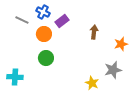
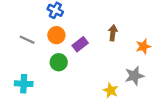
gray line: (22, 20) -> (27, 40), moved
purple rectangle: (62, 21) -> (80, 44), moved

